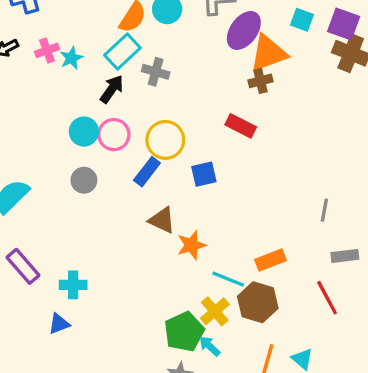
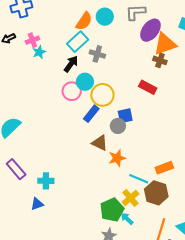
cyan star: (71, 58) -> (39, 52), moved
brown cross: (260, 81) -> (160, 60), turned 32
cyan circle: (84, 132) -> (85, 82), moved
gray circle: (84, 180) -> (118, 126), moved

